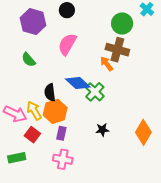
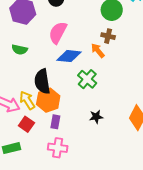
brown cross: (117, 50) -> (108, 36), size x0.6
green semicircle: (28, 60) -> (20, 50), turned -35
blue diamond: (78, 83) -> (69, 56), moved, turned -35
black semicircle: (50, 92) -> (42, 81), size x1.4

